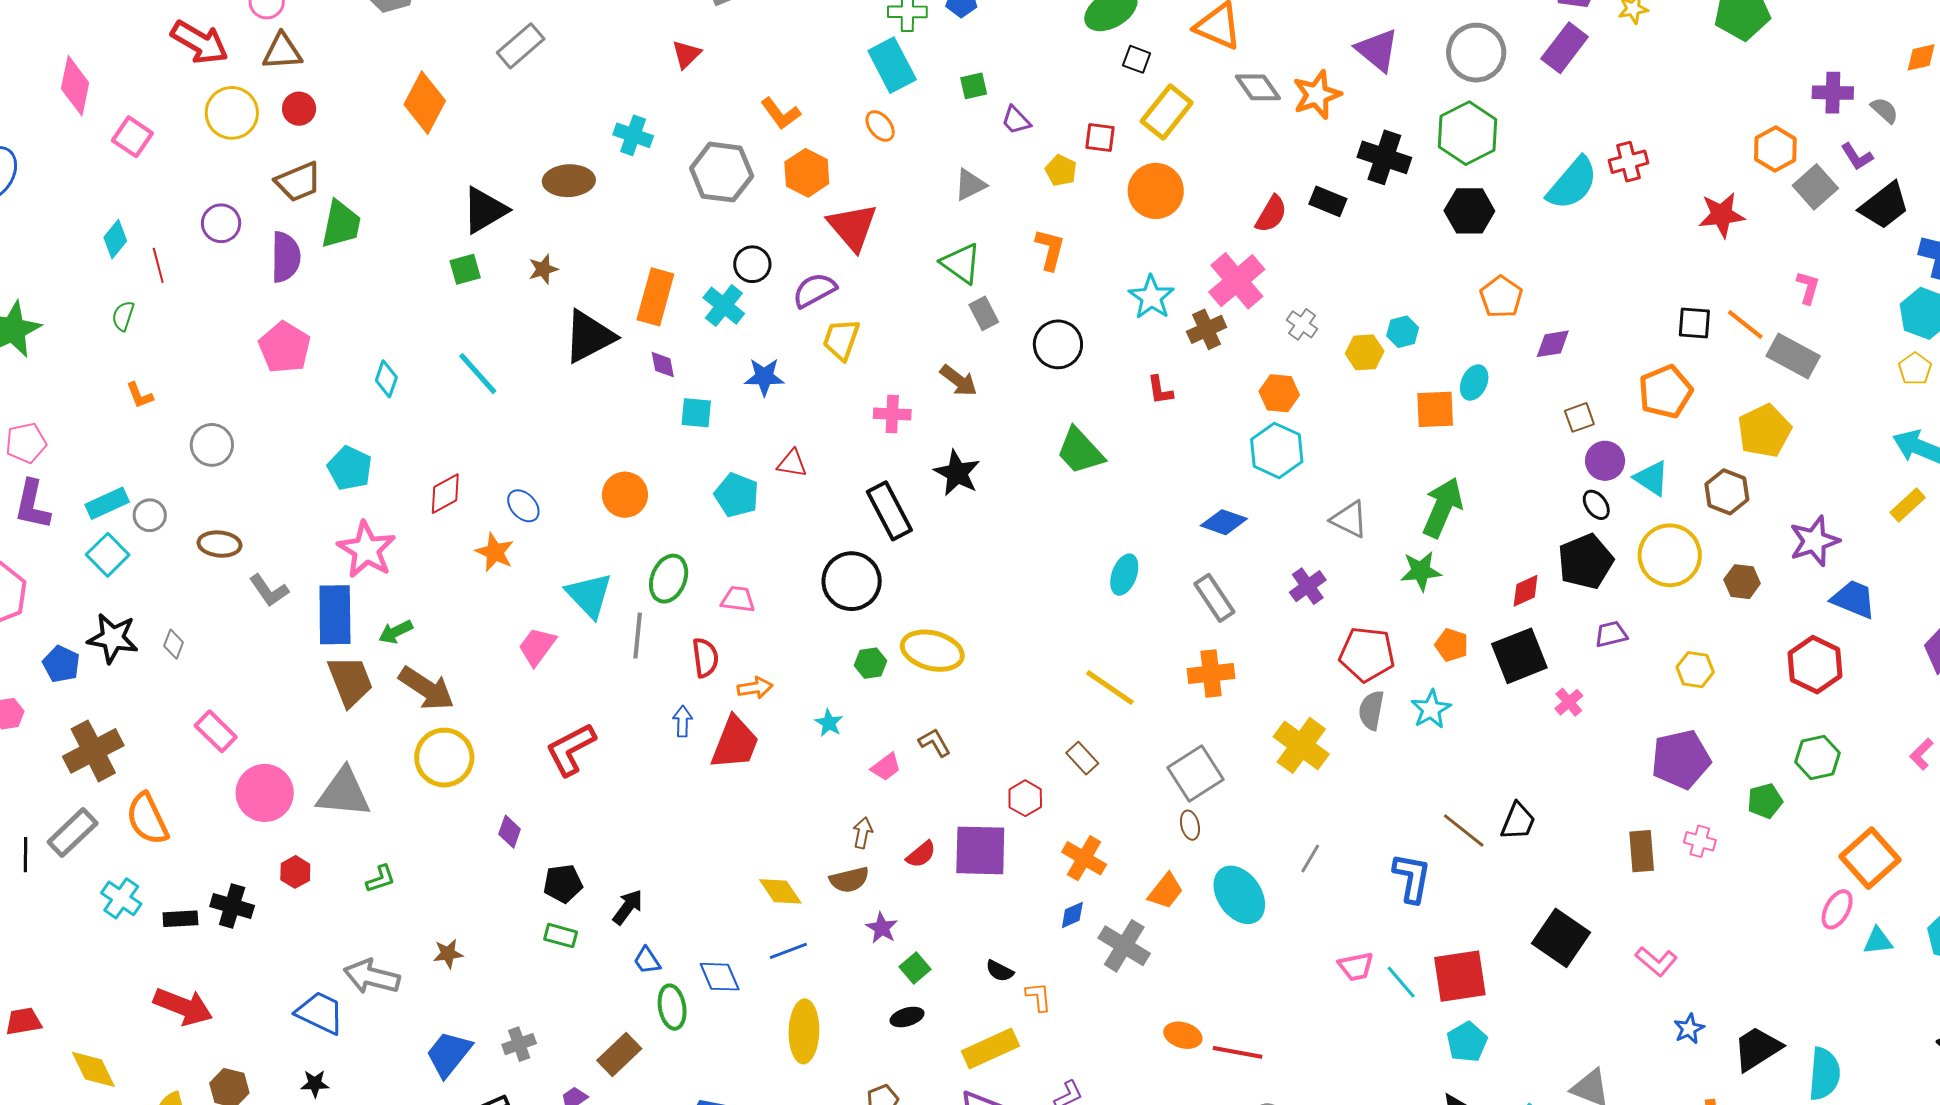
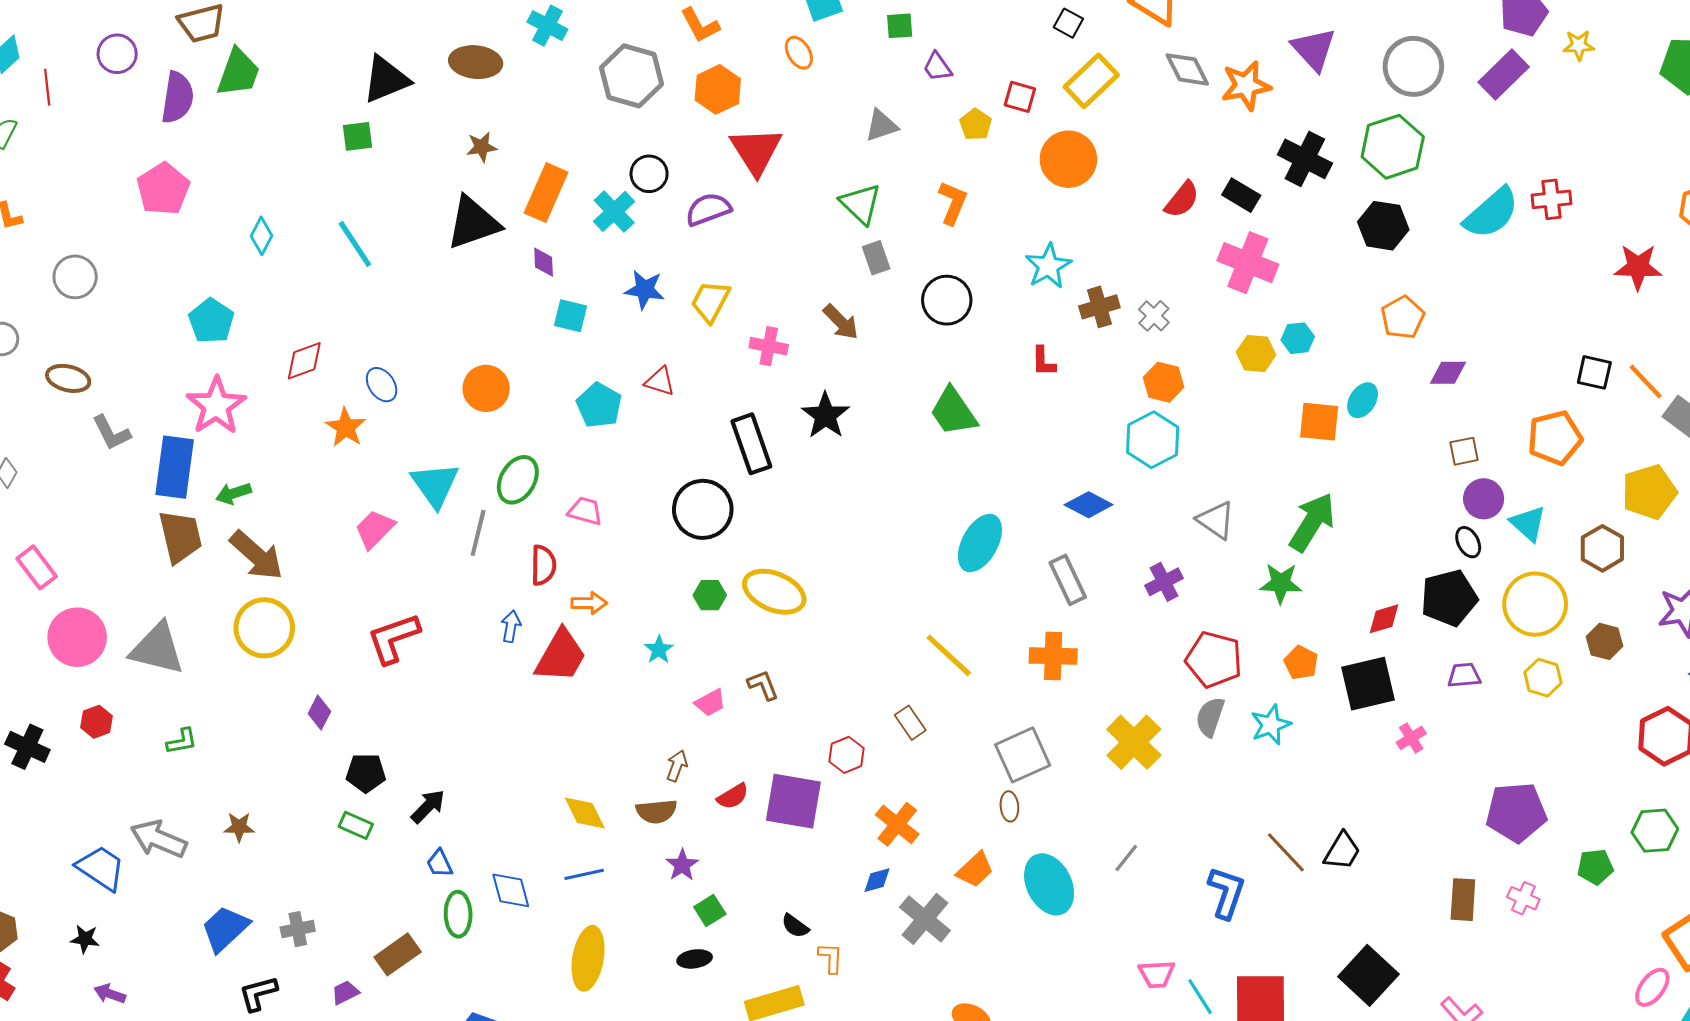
brown star: (543, 269) -> (482, 147), moved
pink cross: (1237, 281) -> (1248, 263), moved, turned -36
gray cross: (1302, 324) -> (1154, 316), moved
yellow trapezoid: (841, 339) -> (710, 301), moved
cyan ellipse: (1124, 575) -> (980, 543), size x1.4
yellow hexagon: (1695, 670) -> (1543, 678), moved

